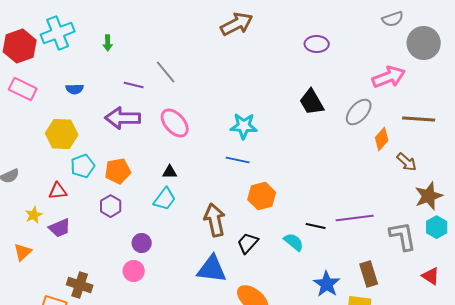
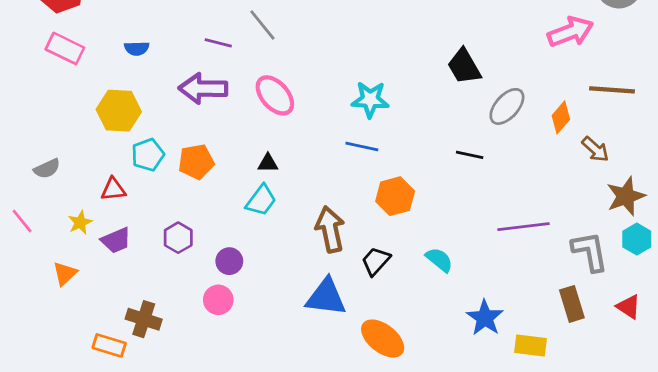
gray ellipse: (359, 112) -> (507, 106), moved
purple hexagon: (111, 206) -> (178, 238), moved
black line: (316, 226) -> (470, 155), moved
brown rectangle: (369, 274) -> (572, 304), moved

